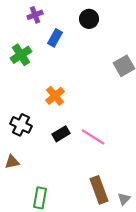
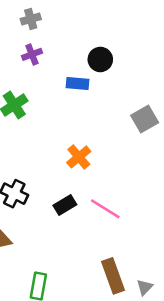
blue rectangle: (55, 38) -> (78, 84), moved, turned 66
orange cross: (55, 96) -> (79, 157), moved

